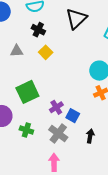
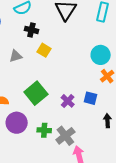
blue square: (73, 116) -> (91, 98), moved
gray cross: (58, 134) -> (65, 136), moved, turned 30

